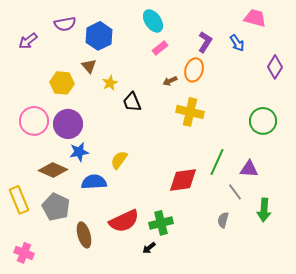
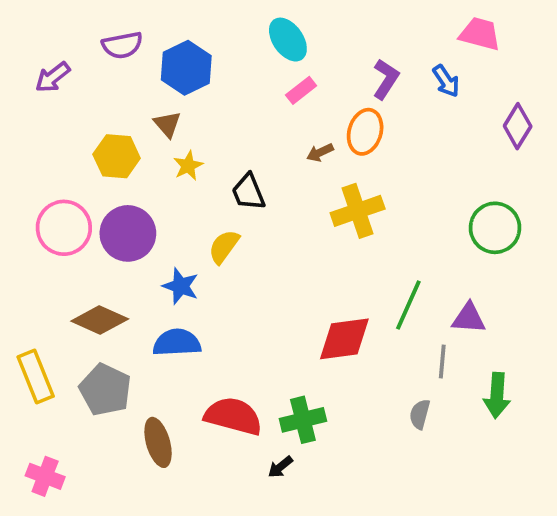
yellow star: (110, 83) -> (188, 166), moved
yellow cross: (190, 112) -> (358, 211), turned -32
blue star: (79, 152) -> (181, 286), moved, turned 30
yellow semicircle: (119, 160) -> (224, 247), moved
gray line: (235, 192) -> (442, 361), turned 42
red semicircle: (124, 221) -> (233, 416), turned -140

